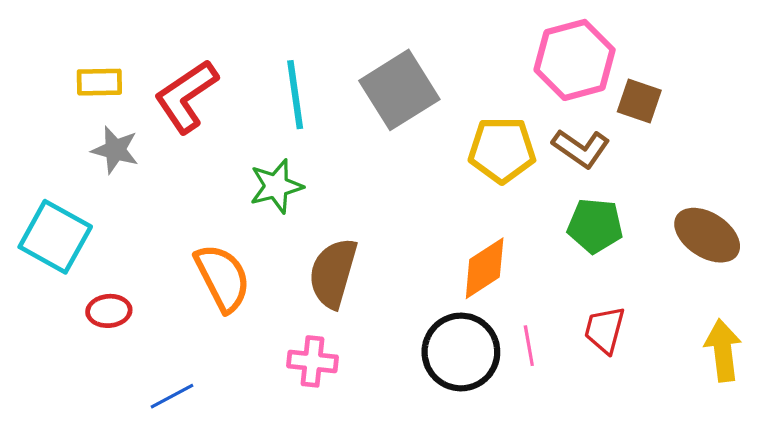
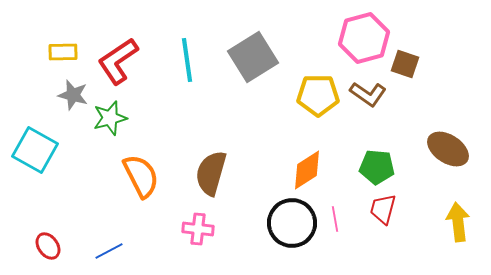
green star: (276, 186) -> (110, 118), moved
green pentagon: (595, 226) -> (377, 167), moved
red ellipse: (109, 311) -> (48, 246), moved, turned 60

